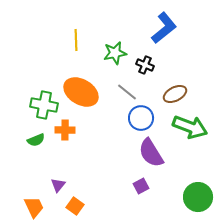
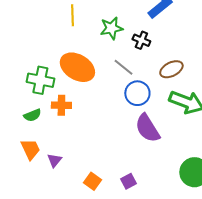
purple square: (141, 186) -> (128, 181), moved
orange square: (75, 206) -> (92, 181), moved
orange trapezoid: (34, 207) -> (30, 149), moved

